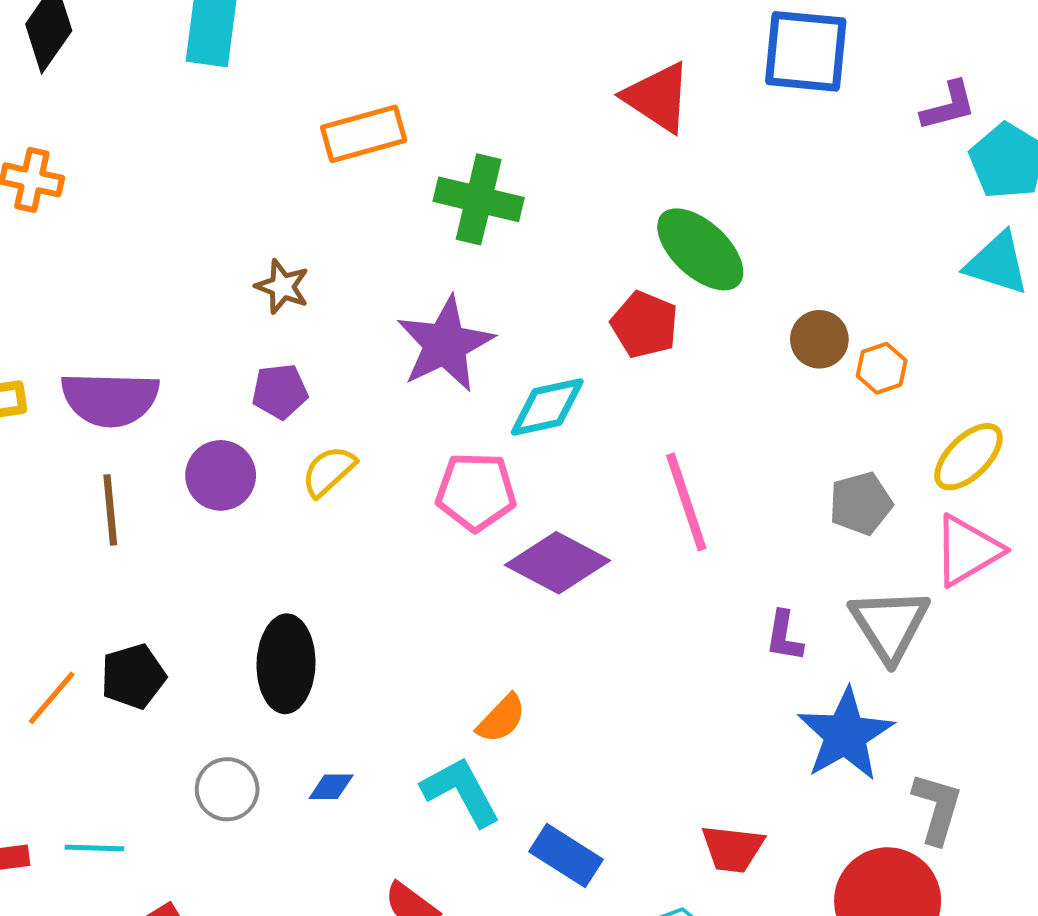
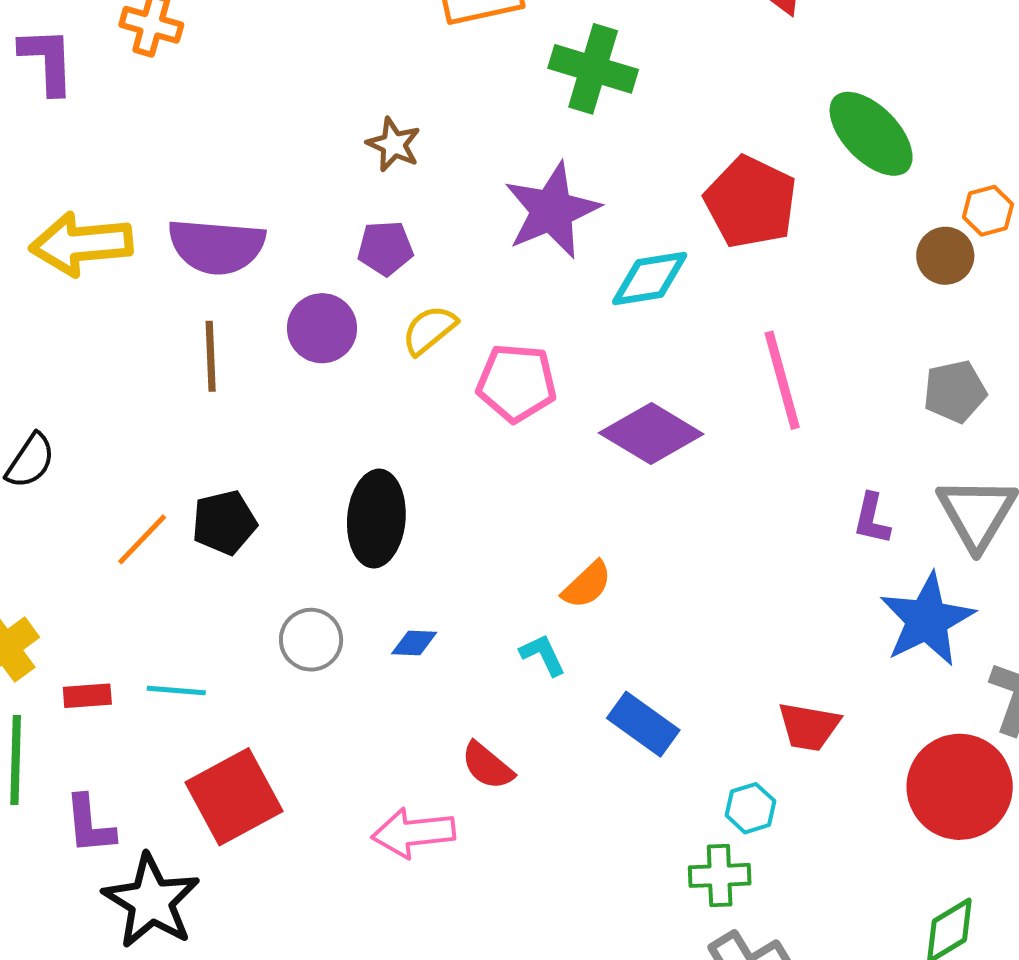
green ellipse: (700, 249) -> (871, 134), moved
red pentagon: (645, 325) -> (751, 202), size x1.4
brown circle: (819, 339) -> (945, 256), moved
orange hexagon: (882, 368) -> (988, 211), moved
pink pentagon: (476, 492) -> (517, 383), moved
cyan L-shape: (461, 791) -> (543, 655), size x0.6

